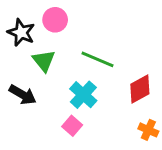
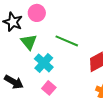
black arrow: (23, 95) -> (14, 82), moved
cyan cross: (83, 95) -> (44, 63), moved

